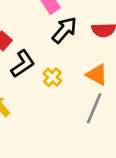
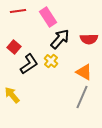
yellow cross: (52, 77) -> (51, 61), moved

